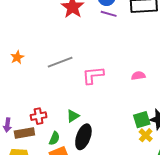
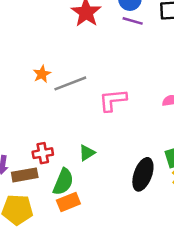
orange star: (17, 57) -> (42, 74), moved
black ellipse: (83, 137) -> (143, 174), moved
green semicircle: (54, 138) -> (63, 182), size x1.5

